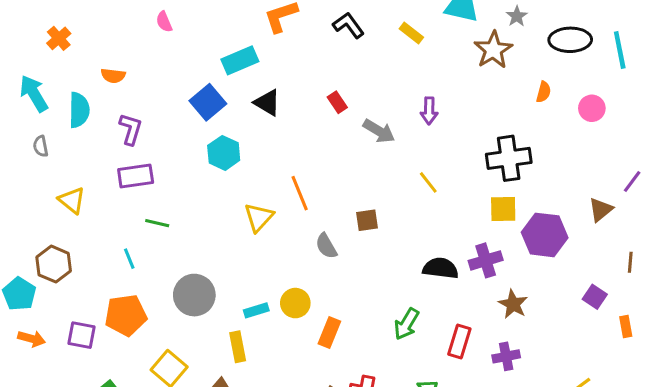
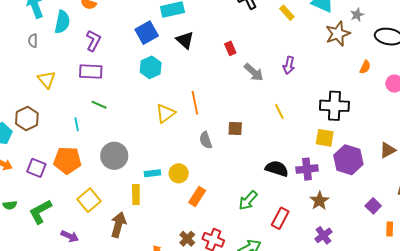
purple cross: (506, 356) -> (323, 235), moved, turned -36

